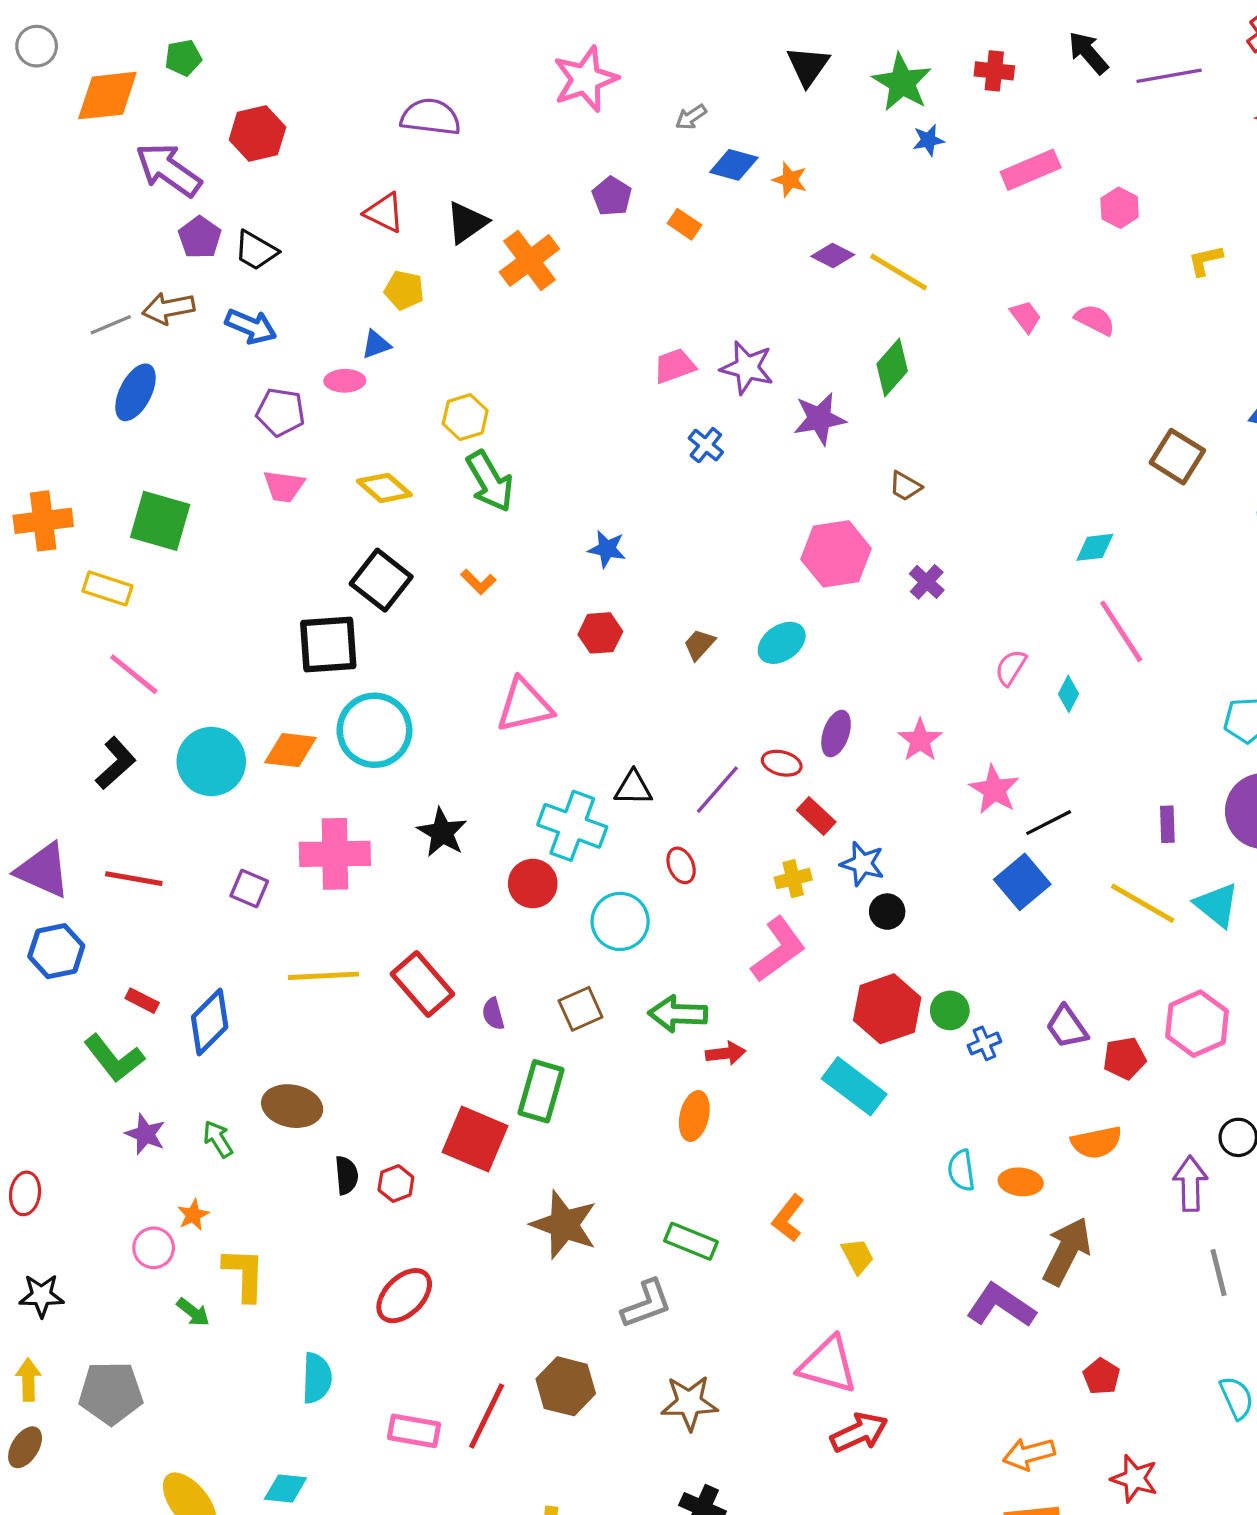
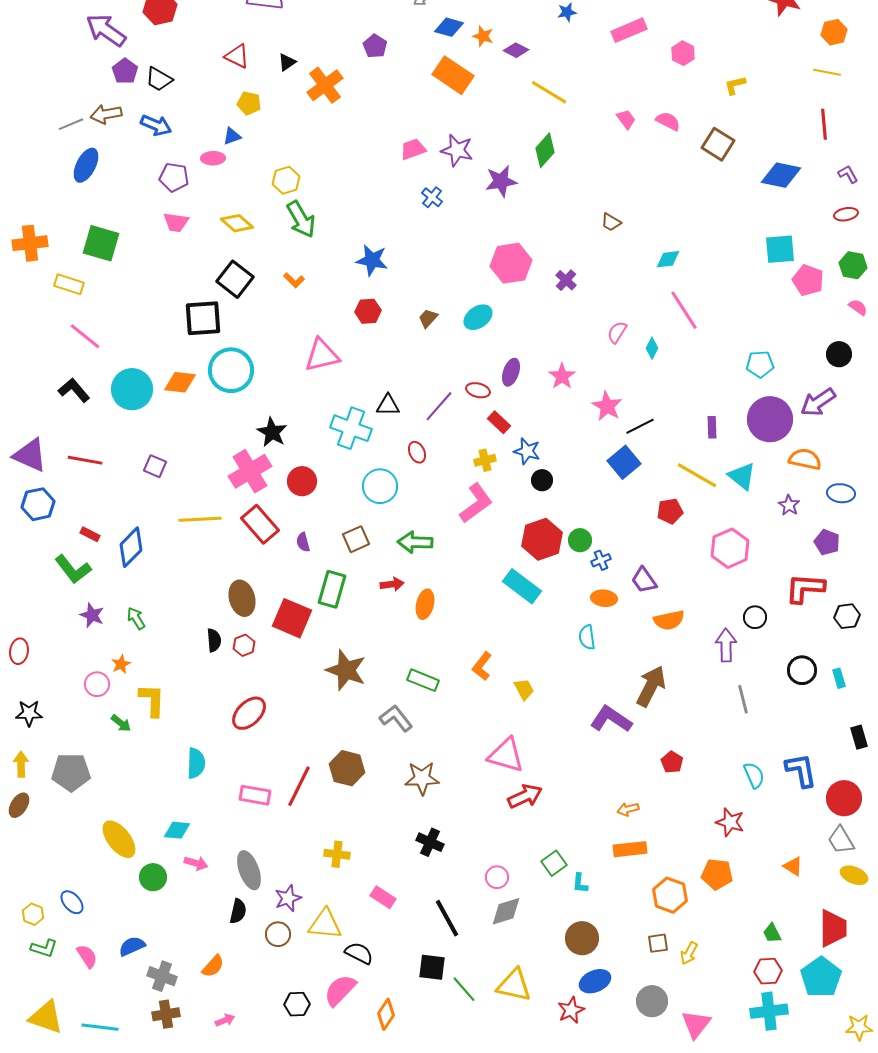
black triangle: (467, 223) -> (287, 62), size x0.7
orange rectangle: (684, 224) -> (453, 75), moved, size x2.0
purple diamond: (833, 255) -> (516, 50), moved
brown square: (1177, 457) -> (718, 144), moved
brown trapezoid: (905, 486) -> (611, 222), moved
blue star: (607, 549) -> (372, 260), size x1.4
black L-shape: (116, 763) -> (74, 390), turned -88
pink cross: (335, 854) -> (250, 471), moved, turned -30
red circle: (533, 884) -> (302, 481), moved
purple trapezoid: (1067, 1027) -> (644, 580), moved
red arrow: (726, 1053) -> (392, 584), moved
red pentagon: (1125, 1058) -> (670, 511), moved
brown ellipse: (292, 1106) -> (242, 598), moved, turned 64
orange ellipse: (1021, 1182) -> (604, 598), moved
gray L-shape: (646, 1304) -> (396, 718), turned -108
orange arrow: (1029, 1454) -> (628, 809), size x0.7
red star: (1134, 1479) -> (730, 822), moved

